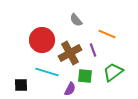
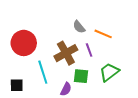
gray semicircle: (76, 20) -> (79, 27), moved
red circle: (42, 40) -> (24, 43), moved
cyan line: (47, 72) -> (43, 72), turned 55

